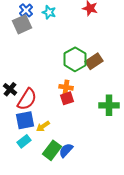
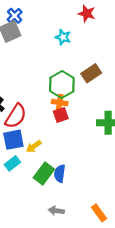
cyan star: (49, 12) -> (63, 37), moved
green hexagon: (75, 59) -> (62, 85), moved
blue semicircle: (66, 150) -> (60, 174), turned -35

